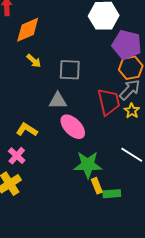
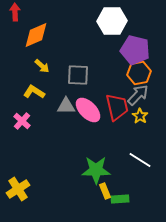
pink ellipse: (73, 127) -> (88, 110), moved
yellow L-shape: (27, 130) -> (34, 92), moved
pink cross: (17, 156) -> (22, 121), moved

